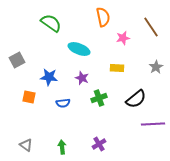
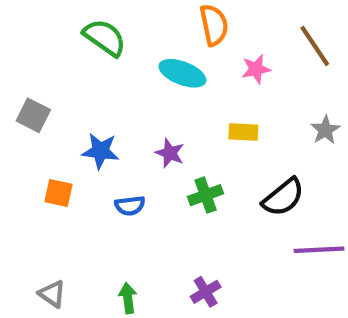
cyan ellipse: (79, 49) -> (182, 73), moved
gray square: (17, 60) -> (33, 115), turned -35

